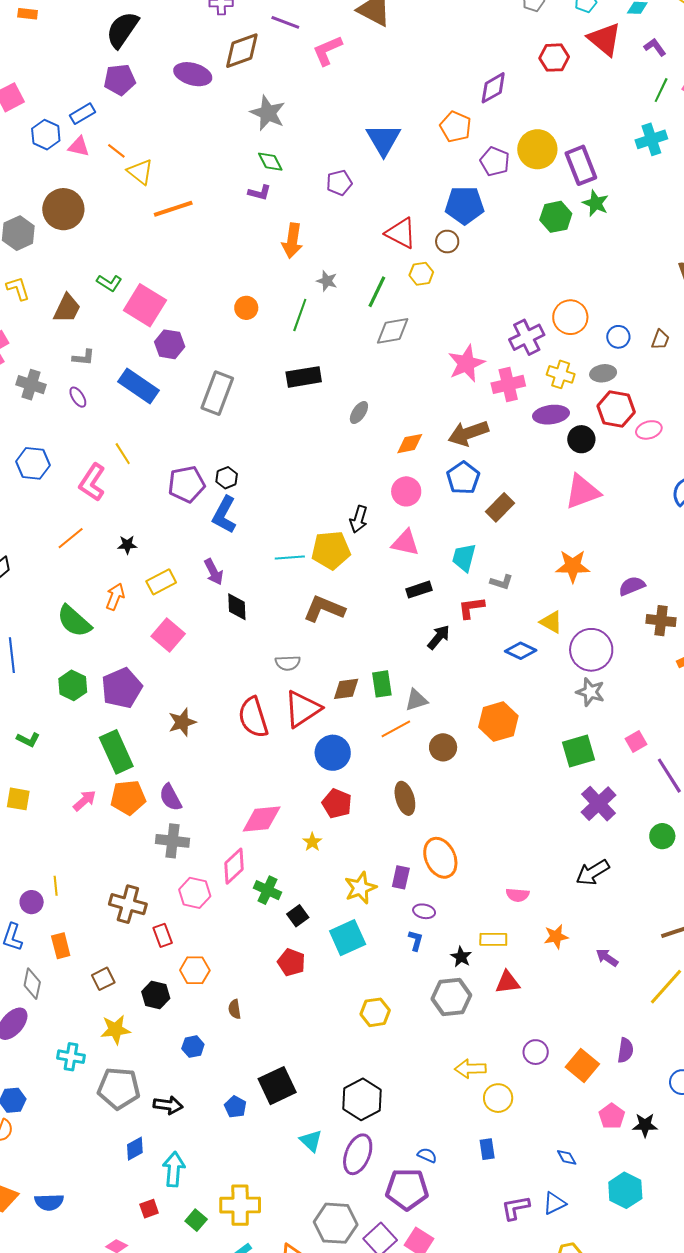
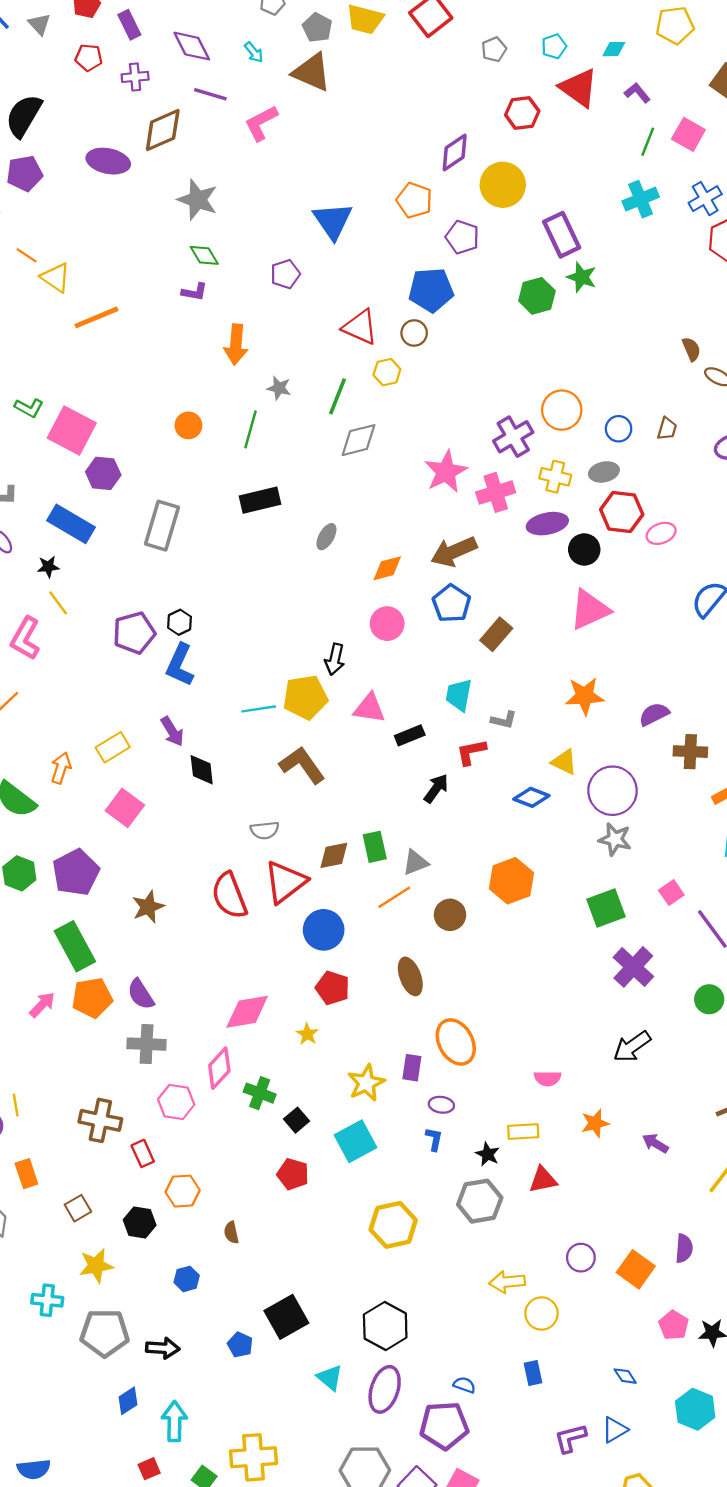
yellow circle: (537, 149) -> (503, 185), moved
pink triangle: (405, 543) -> (369, 708), moved
black star: (127, 545) -> (48, 567), moved
brown L-shape: (324, 609) -> (302, 765), turned 36
yellow hexagon: (375, 1012) -> (393, 1225), size x1.4

